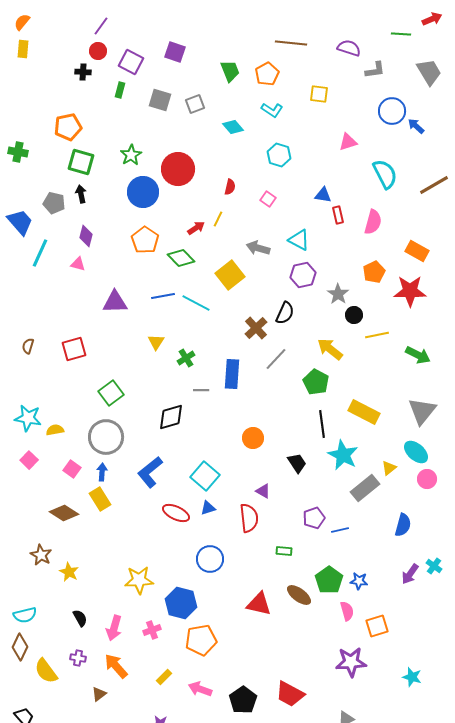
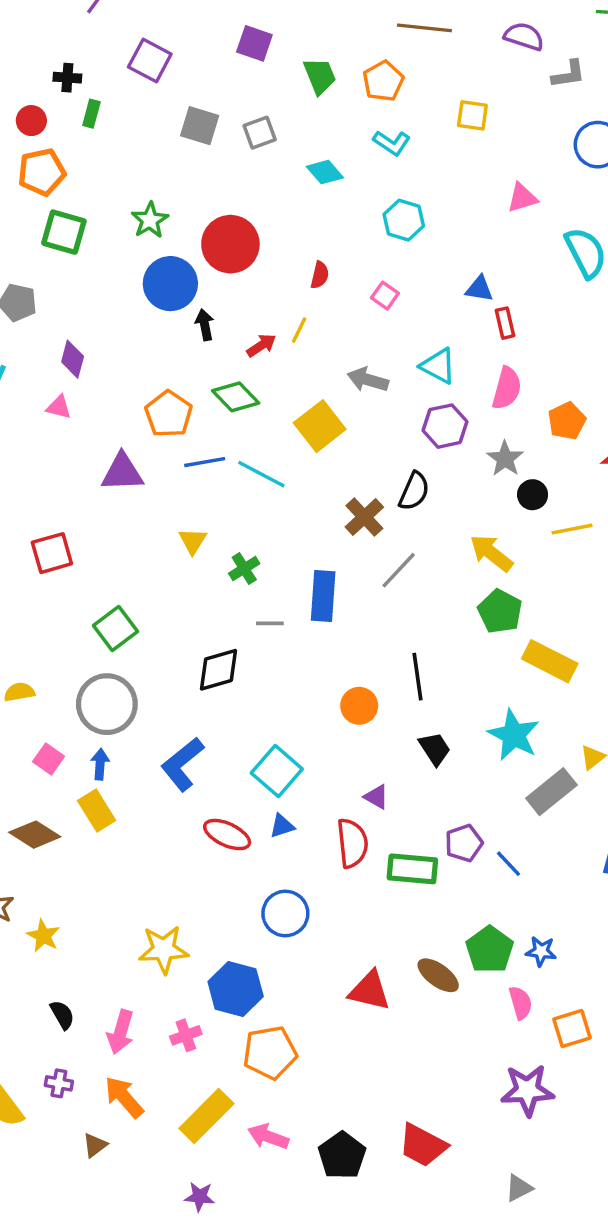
red circle: (98, 51) -> (31, 121), moved
purple square: (175, 52) -> (254, 43), moved
green rectangle: (120, 90) -> (91, 114), moved
black arrow: (81, 194) -> (205, 325), moved
pink semicircle: (373, 222) -> (507, 388), moved
orange pentagon: (145, 240) -> (169, 414), moved
green pentagon: (316, 382) -> (500, 611), moved
black line: (322, 424) -> (418, 677), moved
blue line: (340, 530) -> (508, 864), turned 60
green rectangle: (284, 551) -> (412, 869), moved, size x1.8
yellow rectangle: (164, 677) -> (206, 1116), size x2.0

